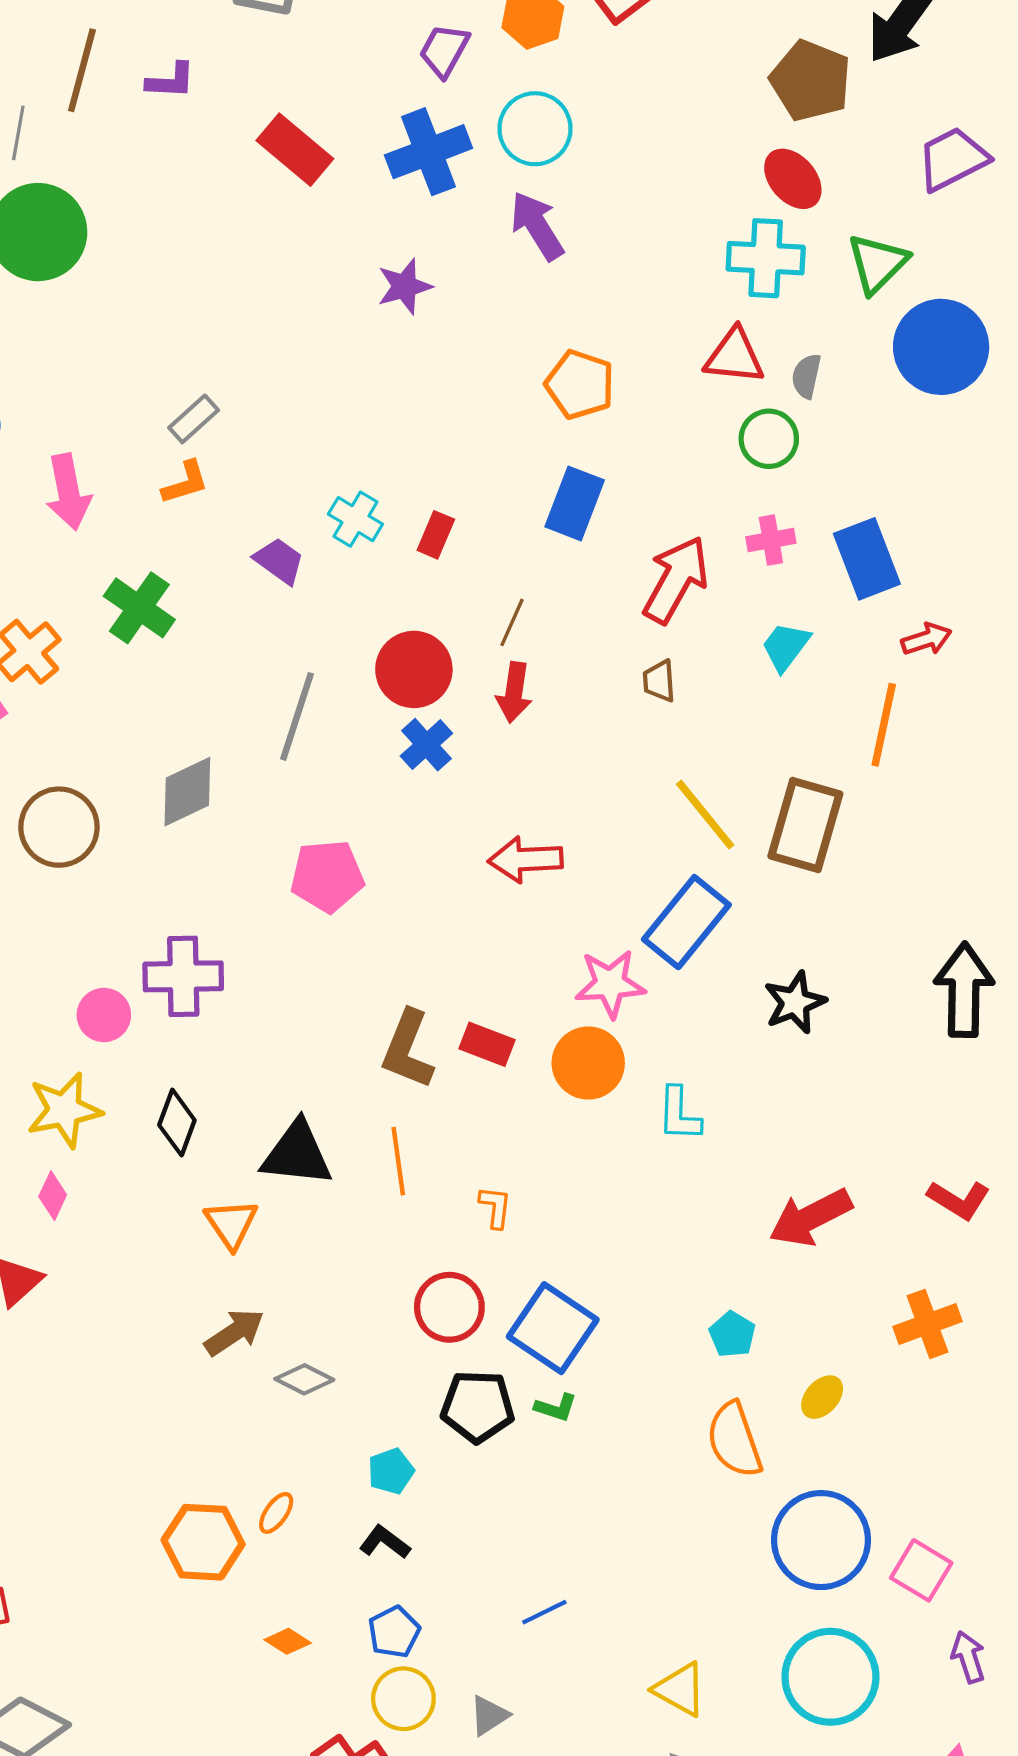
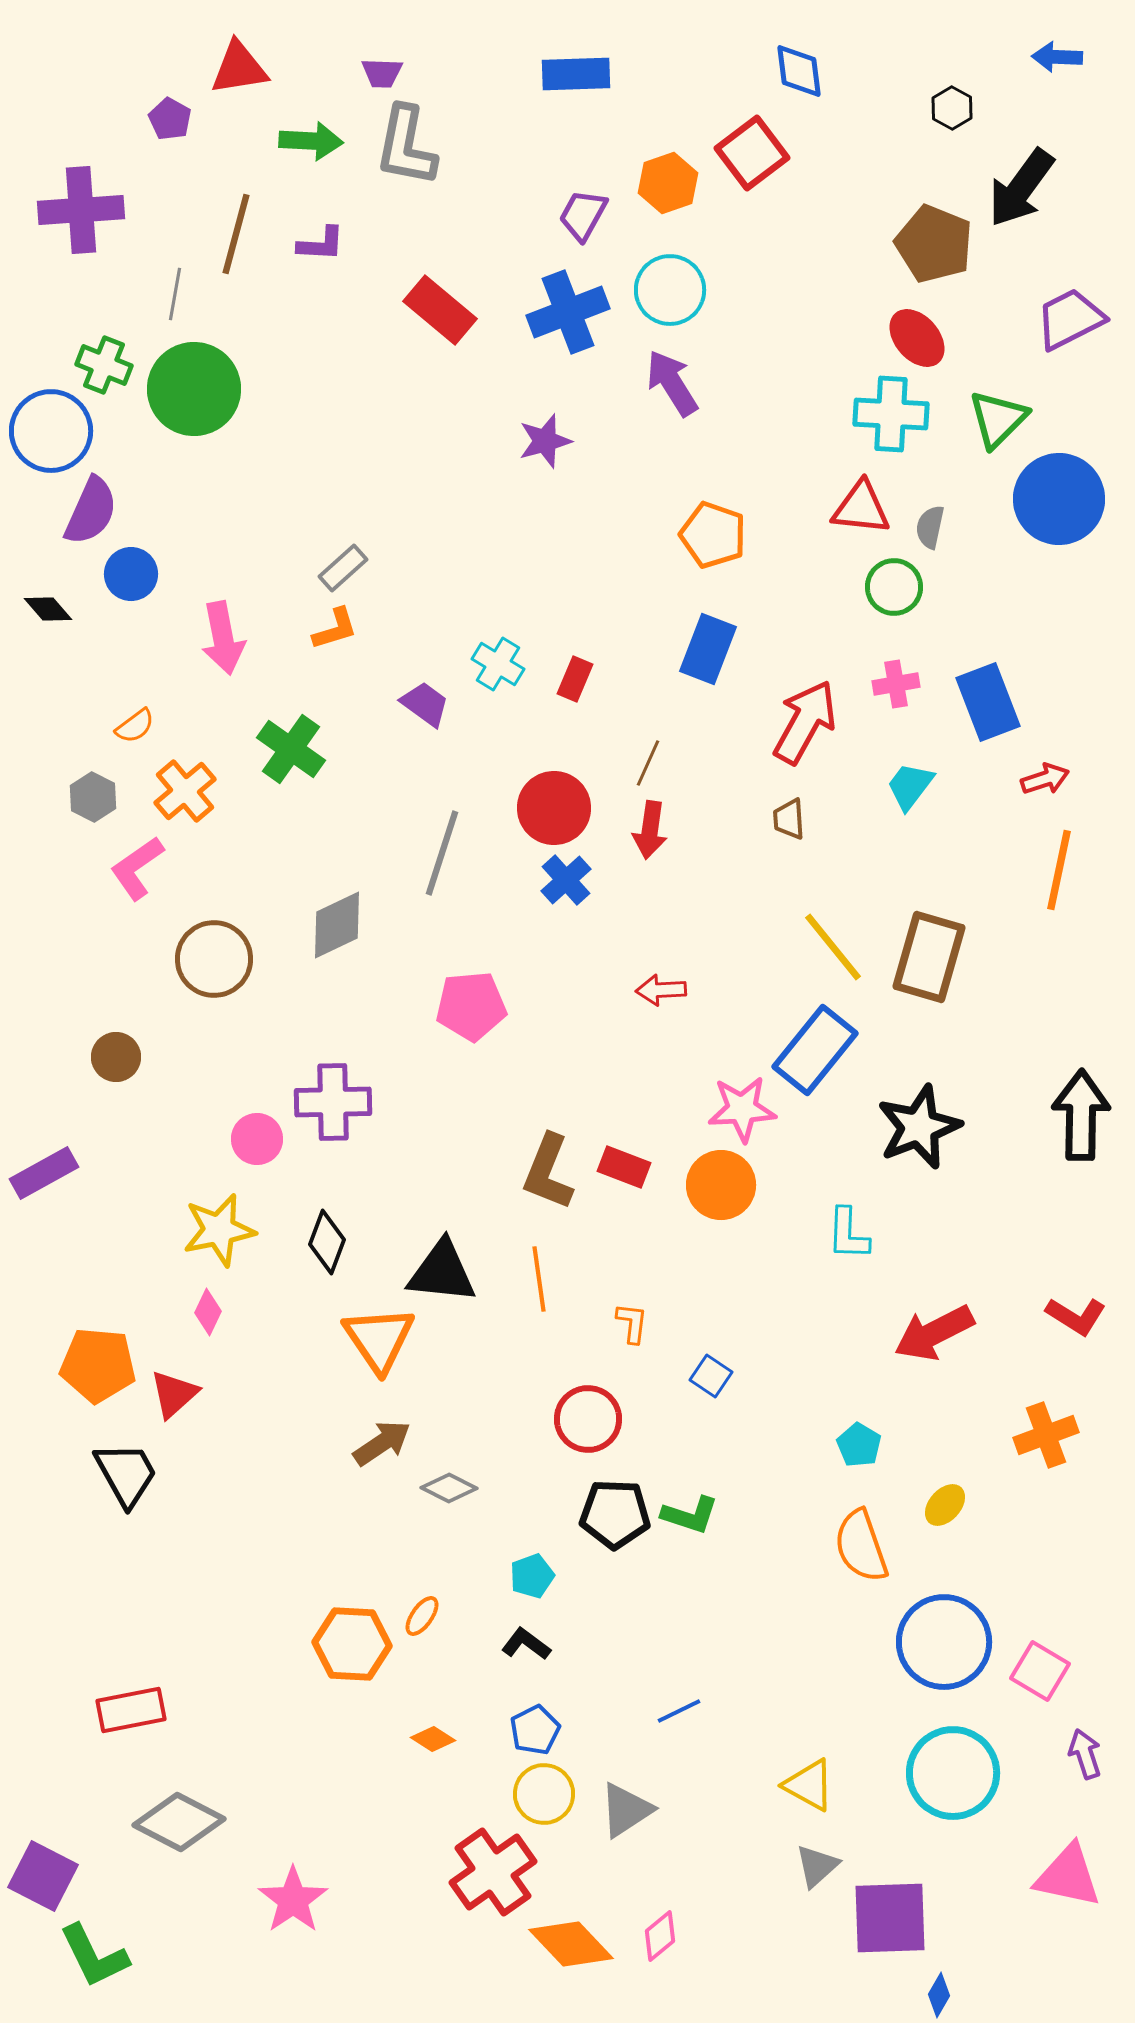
orange line: (884, 725) -> (1059, 870), moved
red arrow: (526, 859) -> (661, 990), size x0.7
black star: (795, 1002) -> (919, 1127), size x1.4
cyan L-shape: (679, 1114) -> (848, 1234), moved
orange triangle: (231, 1224) -> (379, 1339), size x1.4
blue square: (553, 1328) -> (711, 1376), moved, size x0.5
green L-shape: (556, 1407) -> (690, 1515), size x1.4
gray triangle: (489, 1715) -> (626, 1810), size x1.4

